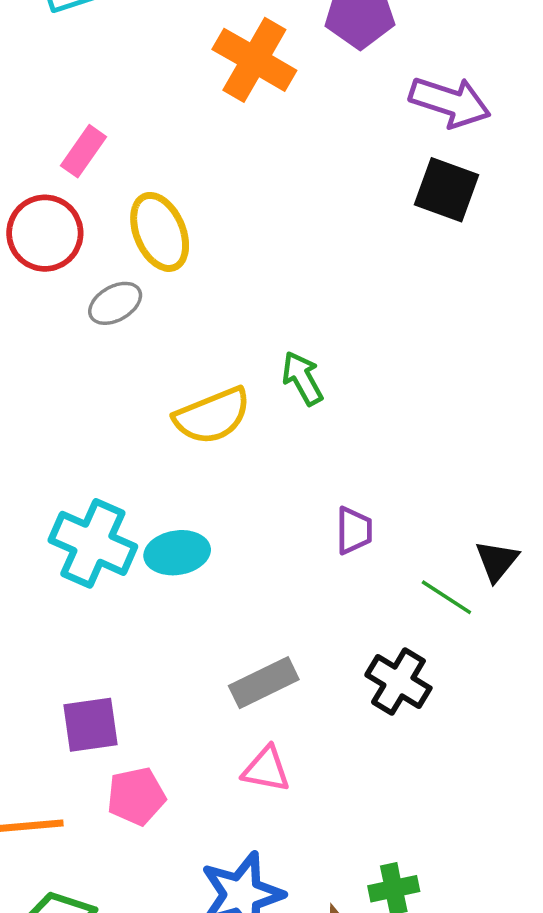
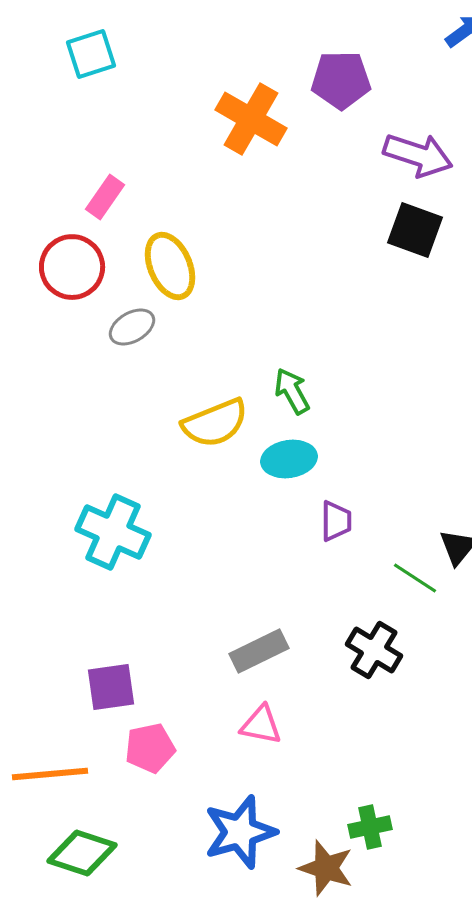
cyan ellipse: (177, 553) -> (289, 459), moved

